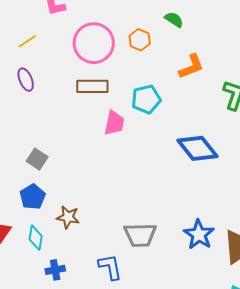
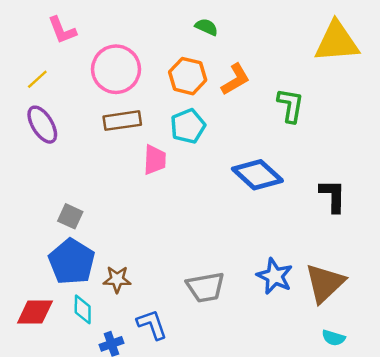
orange hexagon: (140, 40) -> (188, 76), moved, size x1.4
purple ellipse: (26, 80) -> (42, 125), size x1.4
blue pentagon: (33, 197) -> (72, 262), size x1.5
blue L-shape: (110, 267) -> (152, 325), moved

